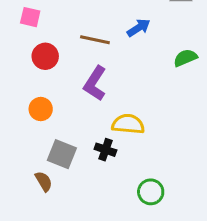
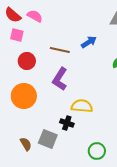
orange circle: (41, 109) -> (24, 96), size x1.6
gray square: (62, 154) -> (48, 139), moved

